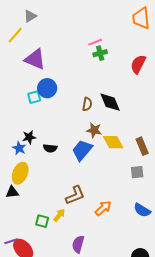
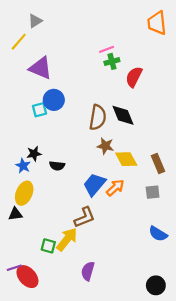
red semicircle: (138, 64) -> (134, 77), moved
brown semicircle: (87, 104) -> (98, 117), size x1.6
blue trapezoid: (82, 150) -> (94, 184), moved
orange arrow: (103, 208) -> (115, 188), moved
yellow arrow: (59, 215) -> (67, 239), size x1.6

